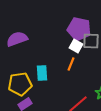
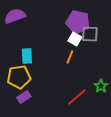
purple semicircle: (17, 39) -> (15, 16), moved
cyan rectangle: (42, 73) -> (27, 56), moved

